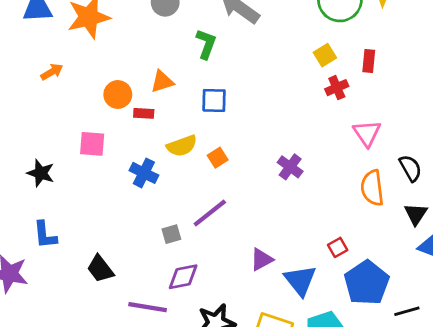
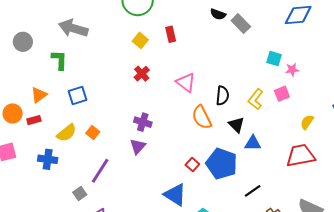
red cross: (337, 88) -> (142, 74), moved
black semicircle: (410, 168) -> (222, 96), turned 54
purple triangle: (262, 259) -> (138, 146), moved
blue pentagon: (367, 283) -> (222, 164), moved

